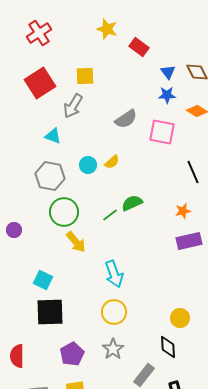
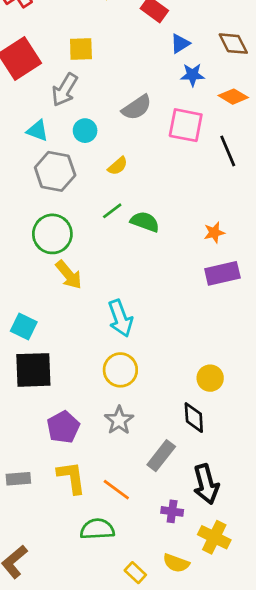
blue triangle: (168, 72) -> (180, 44), moved, turned 35
cyan circle: (88, 165) -> (85, 131), moved
black line: (193, 172) -> (228, 151), moved
gray hexagon: (50, 176) -> (55, 171), moved
green semicircle: (132, 203) -> (145, 222), turned 45
green line: (110, 215) -> (112, 211), moved

